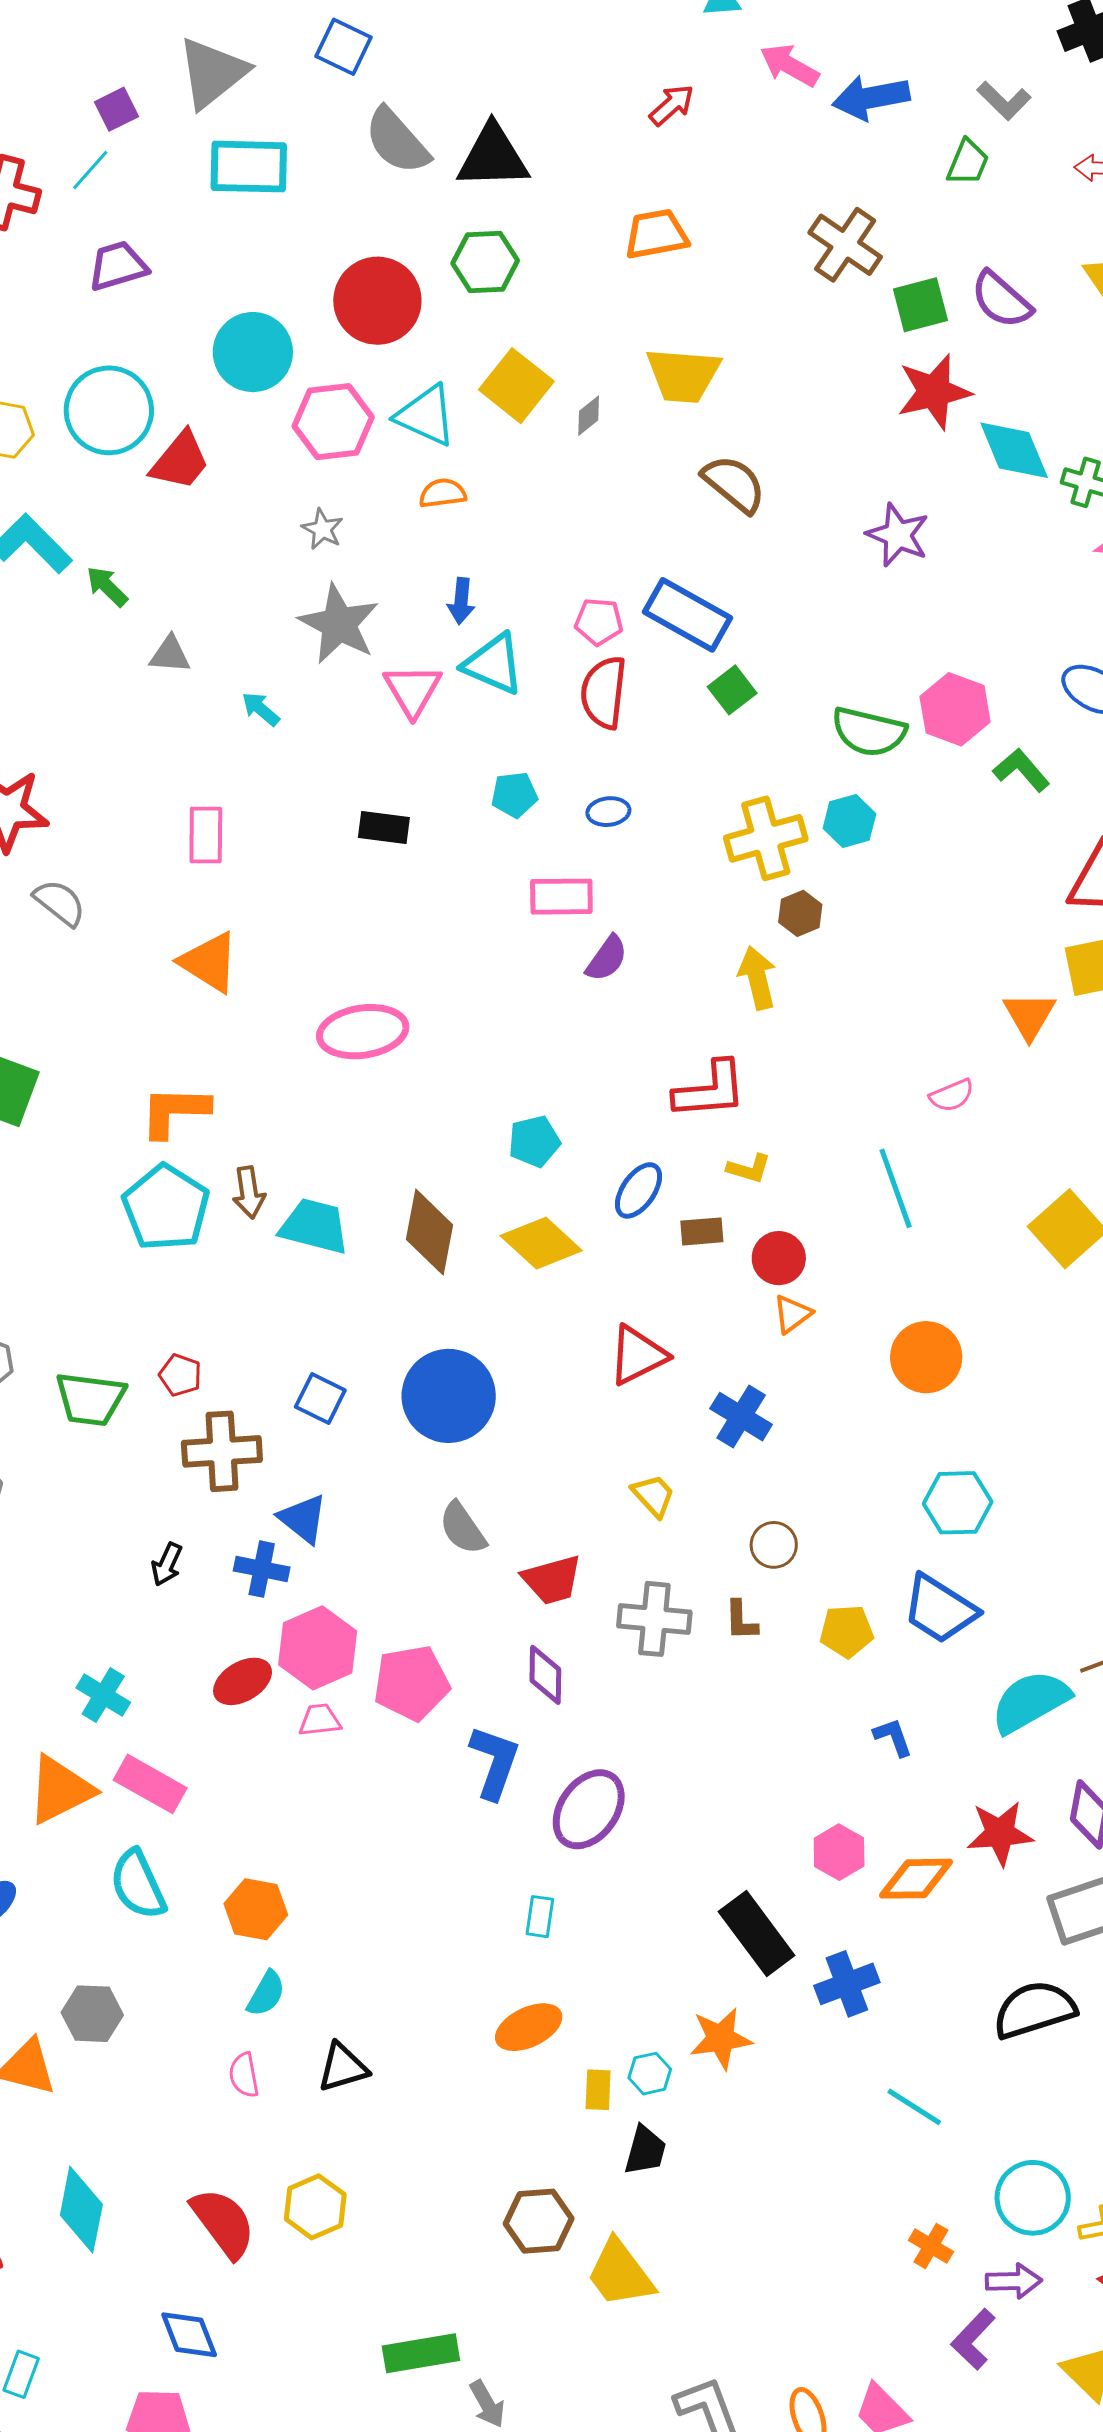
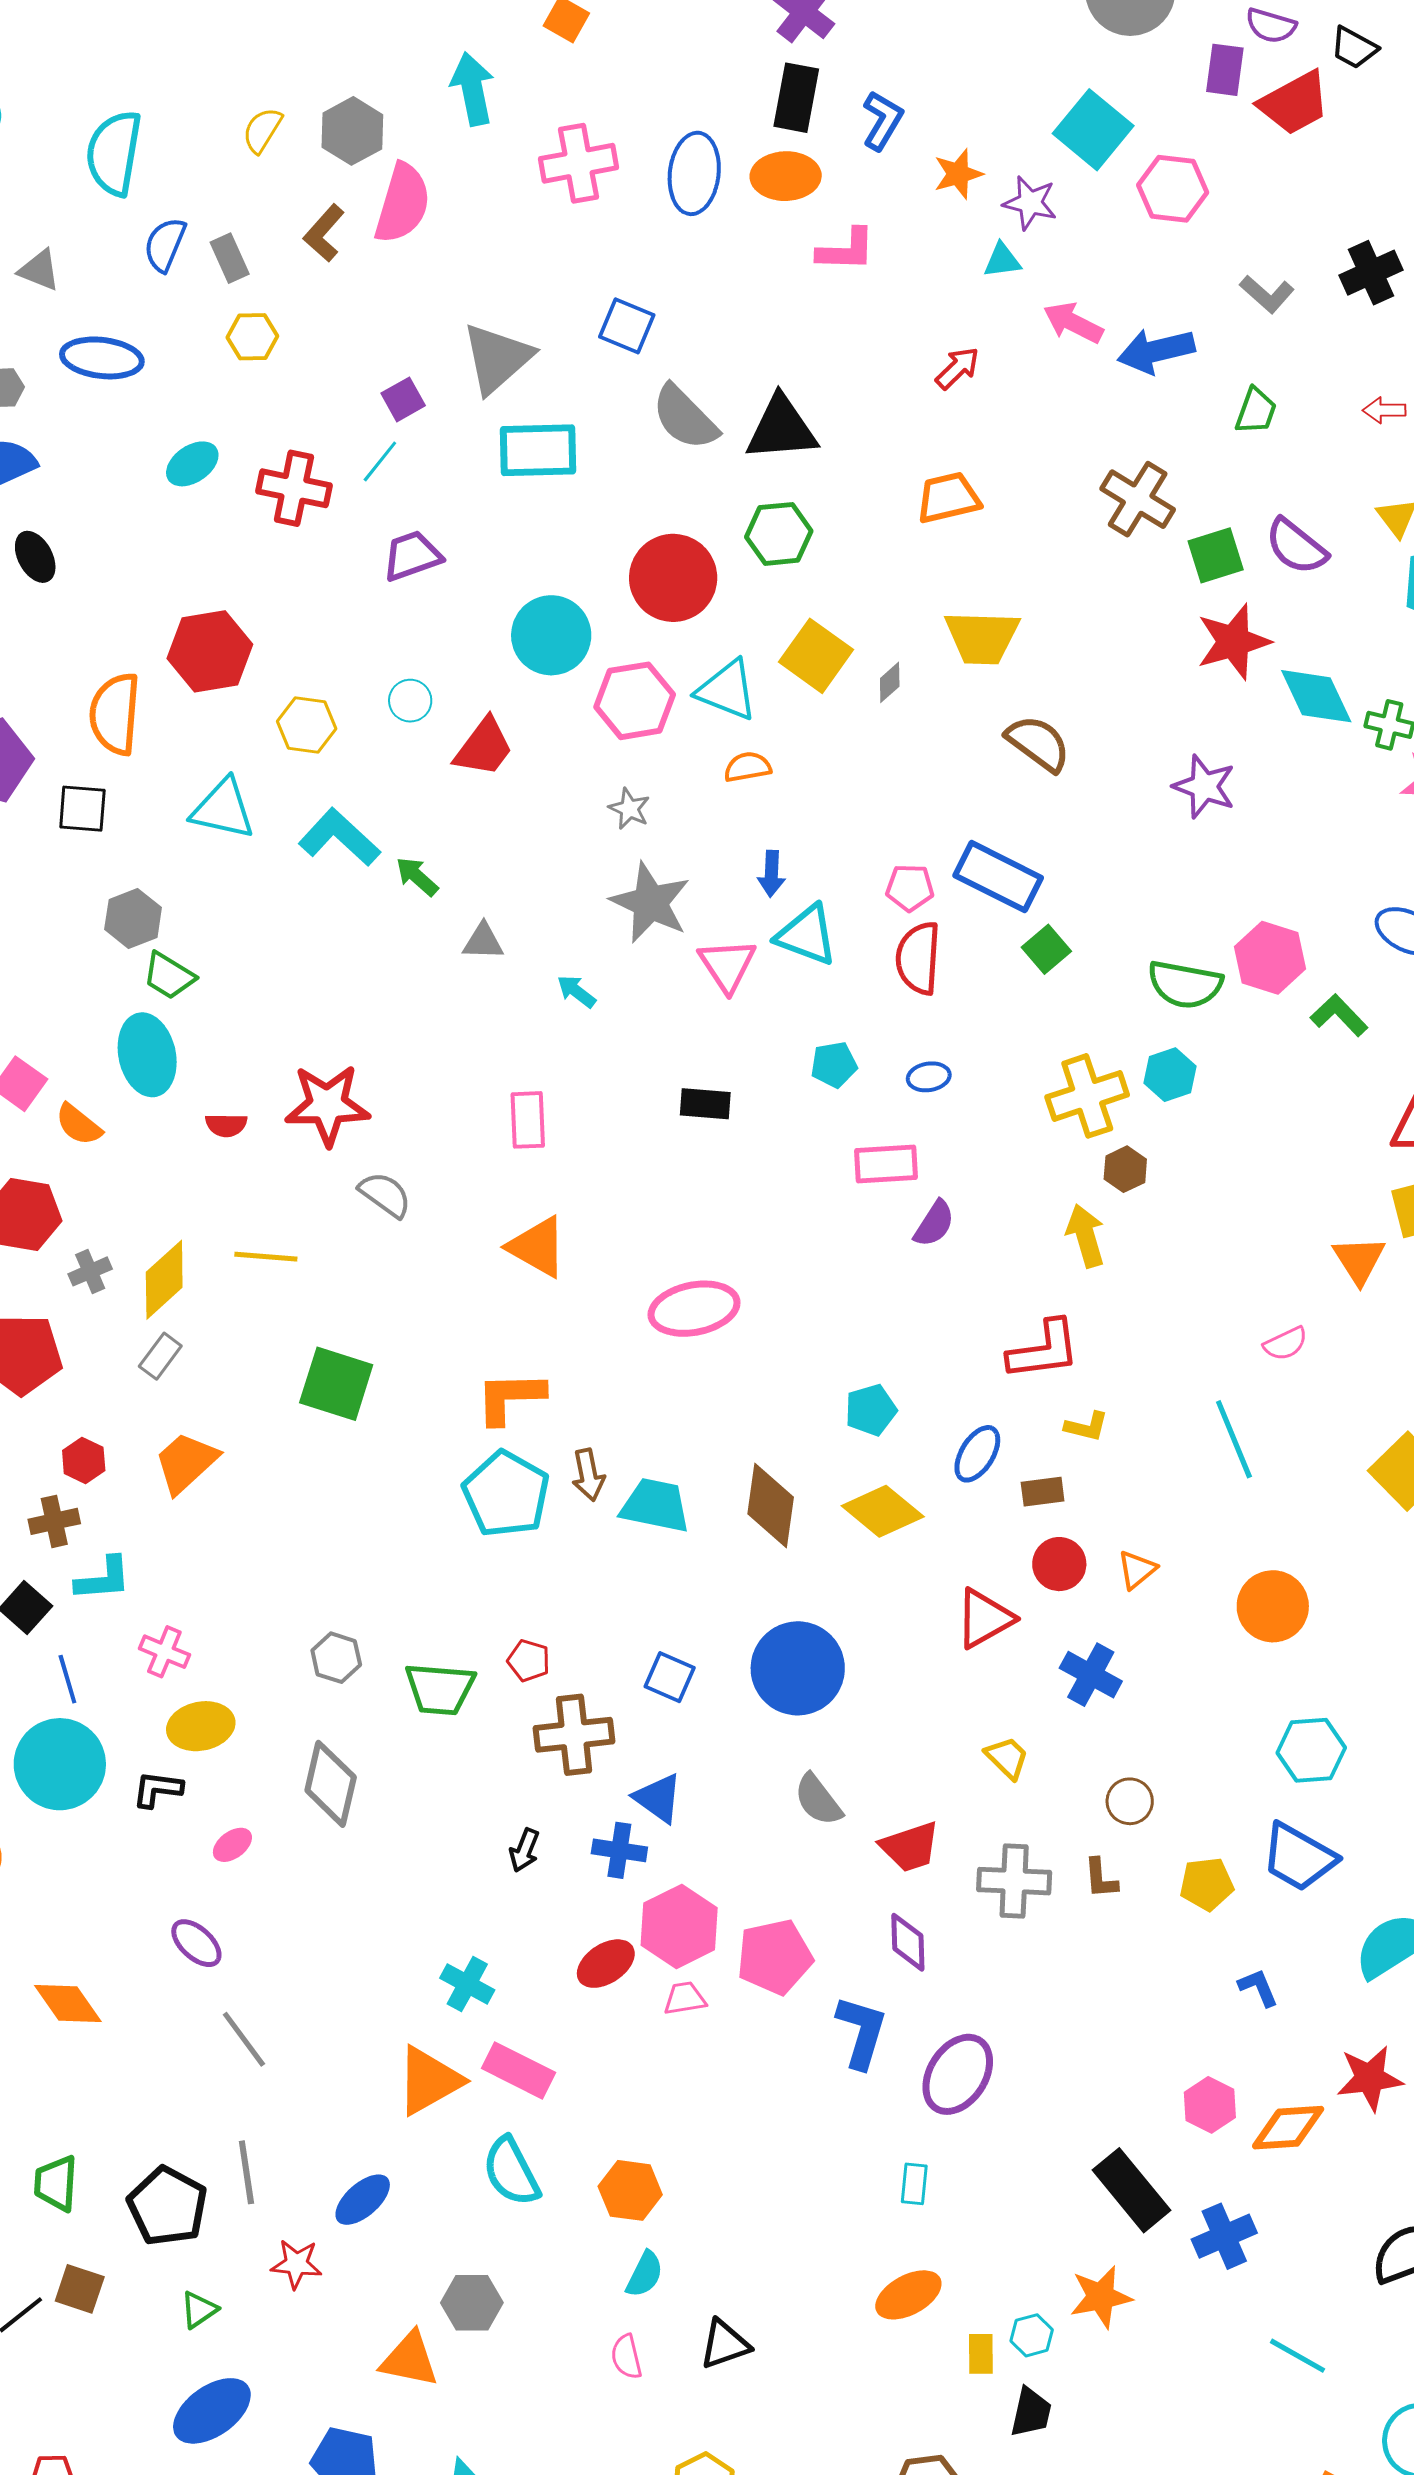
gray L-shape: (1004, 101) -> (1267, 294), moved
cyan circle: (109, 410) -> (410, 701), size x0.5
red circle: (779, 1258) -> (1059, 1564), moved

